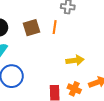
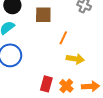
orange line: (55, 27) -> (63, 38), moved

